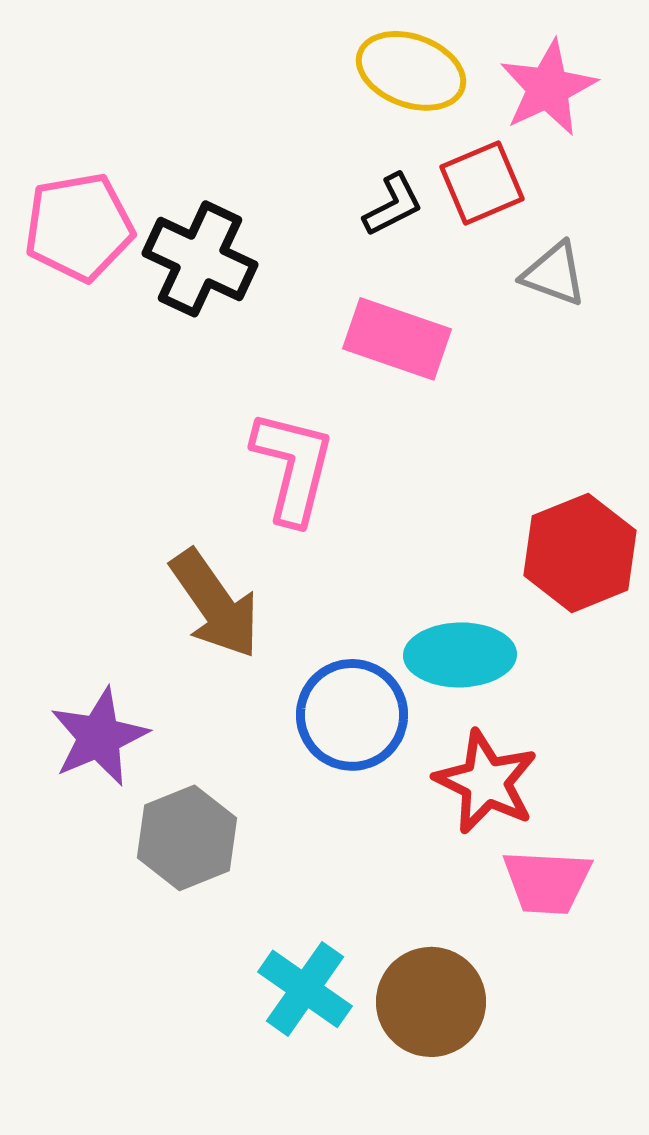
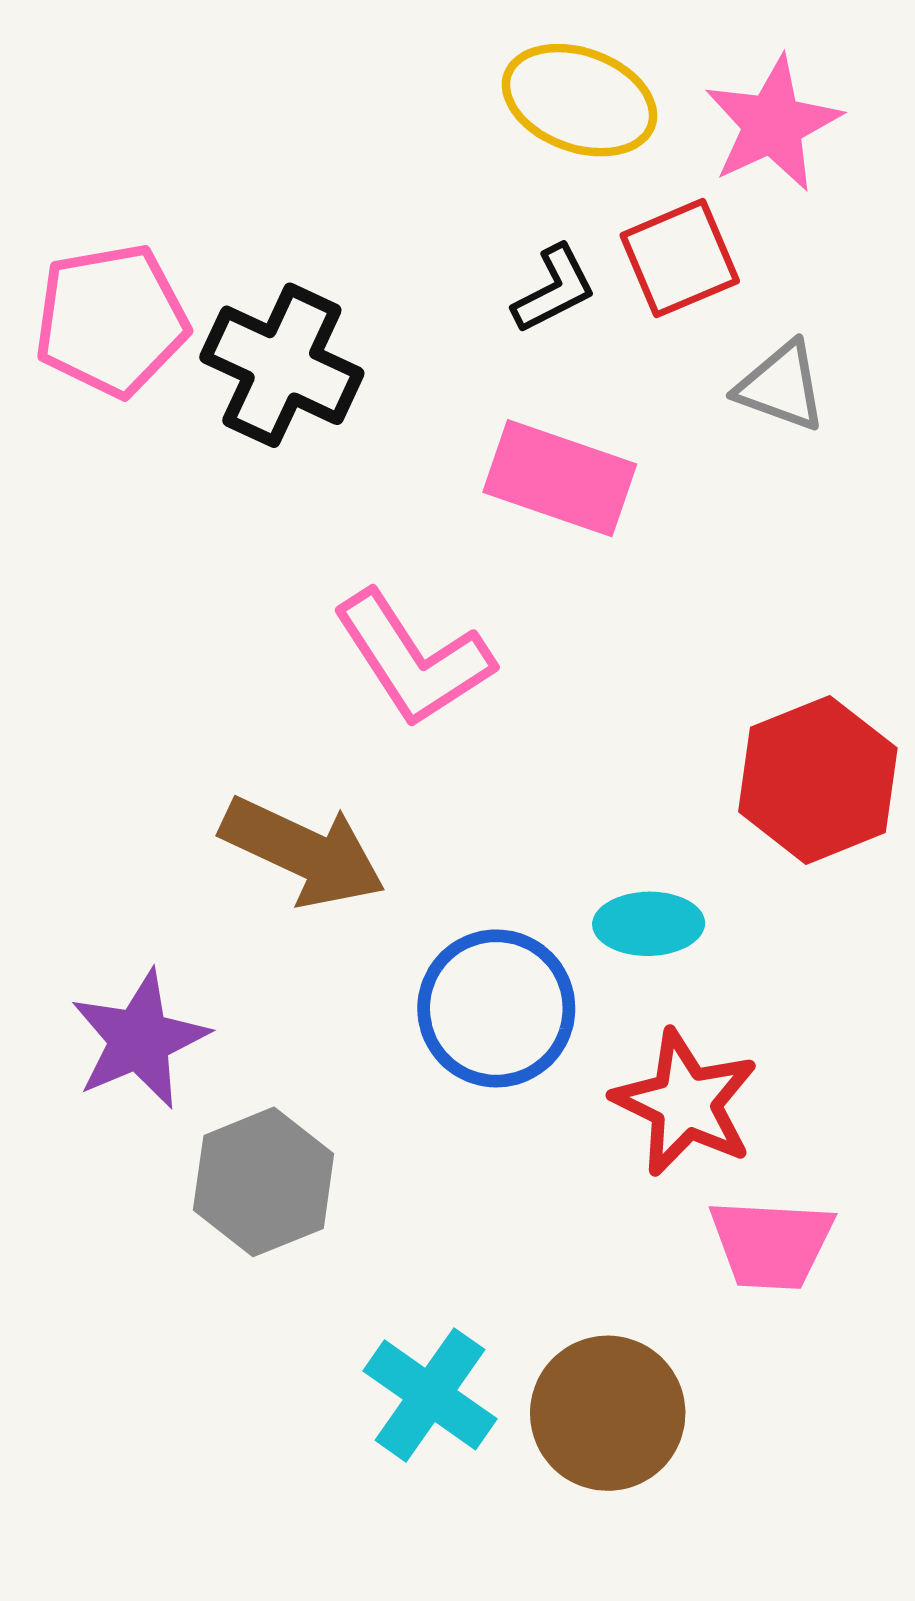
pink L-shape: (293, 467) -> (413, 659), turned 133
brown arrow: (215, 604) -> (303, 852), turned -30
cyan ellipse: (460, 655) -> (649, 924), size x0.7

